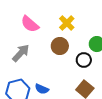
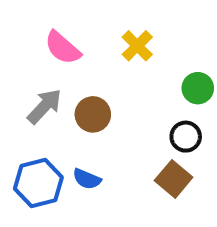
brown circle: (60, 46) -> (93, 114), moved
black circle: (84, 60) -> (186, 137), moved

